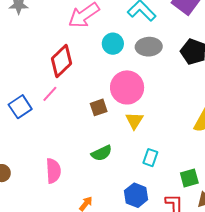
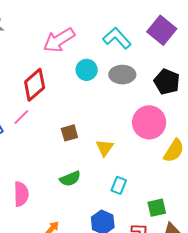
pink circle: (127, 87) -> (149, 122), moved

